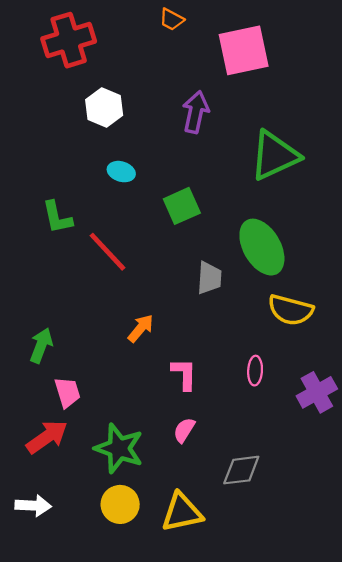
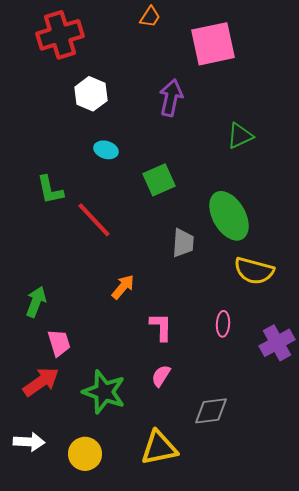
orange trapezoid: (172, 19) -> (150, 17), turned -85
green triangle: (275, 156) -> (240, 136), size x0.6
yellow circle: (120, 504) -> (85, 454), moved

